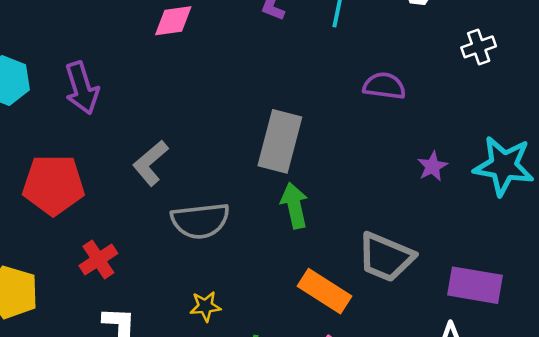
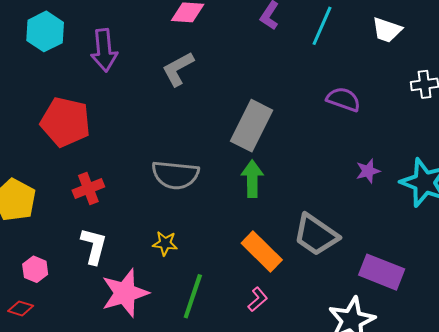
gray L-shape: (150, 163) -> (178, 69), moved

